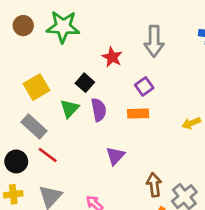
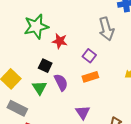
green star: (63, 27) -> (36, 26), moved
gray arrow: (154, 41) -> (106, 29), moved

